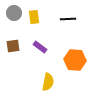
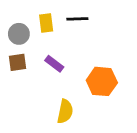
gray circle: (14, 13) -> (19, 34), moved
black line: (68, 19) -> (77, 19), moved

